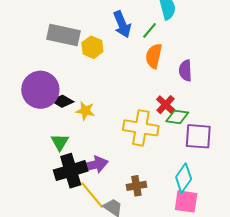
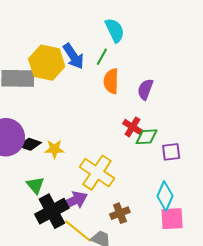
yellow hexagon: (92, 47) -> (47, 63), moved, size x1.6
purple semicircle: (185, 71) -> (145, 89), turned 35
yellow cross: (141, 128) -> (97, 173), moved, turned 36
purple square: (198, 136) -> (171, 152), size x0.7

